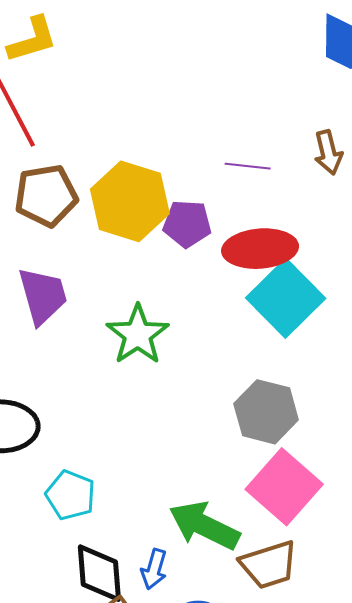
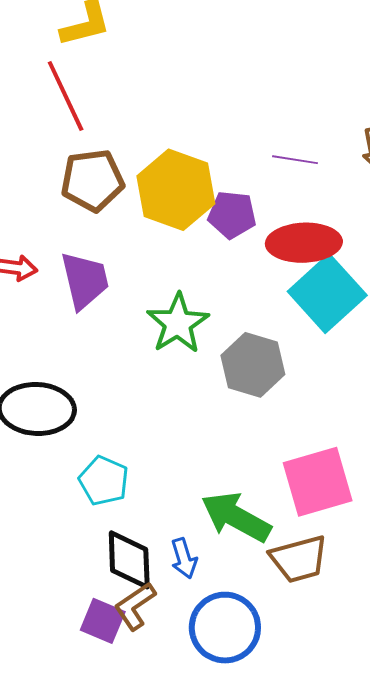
gray hexagon: (266, 412) -> (253, 365), moved
pink square: (284, 487) -> (318, 482), turned 30
blue arrow: (154, 569) -> (184, 558), turned -36

